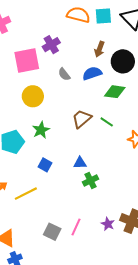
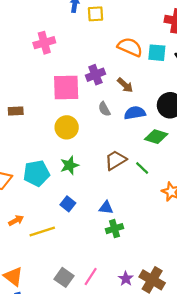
brown arrow: (99, 49) -> (125, 85), moved, turned -77

